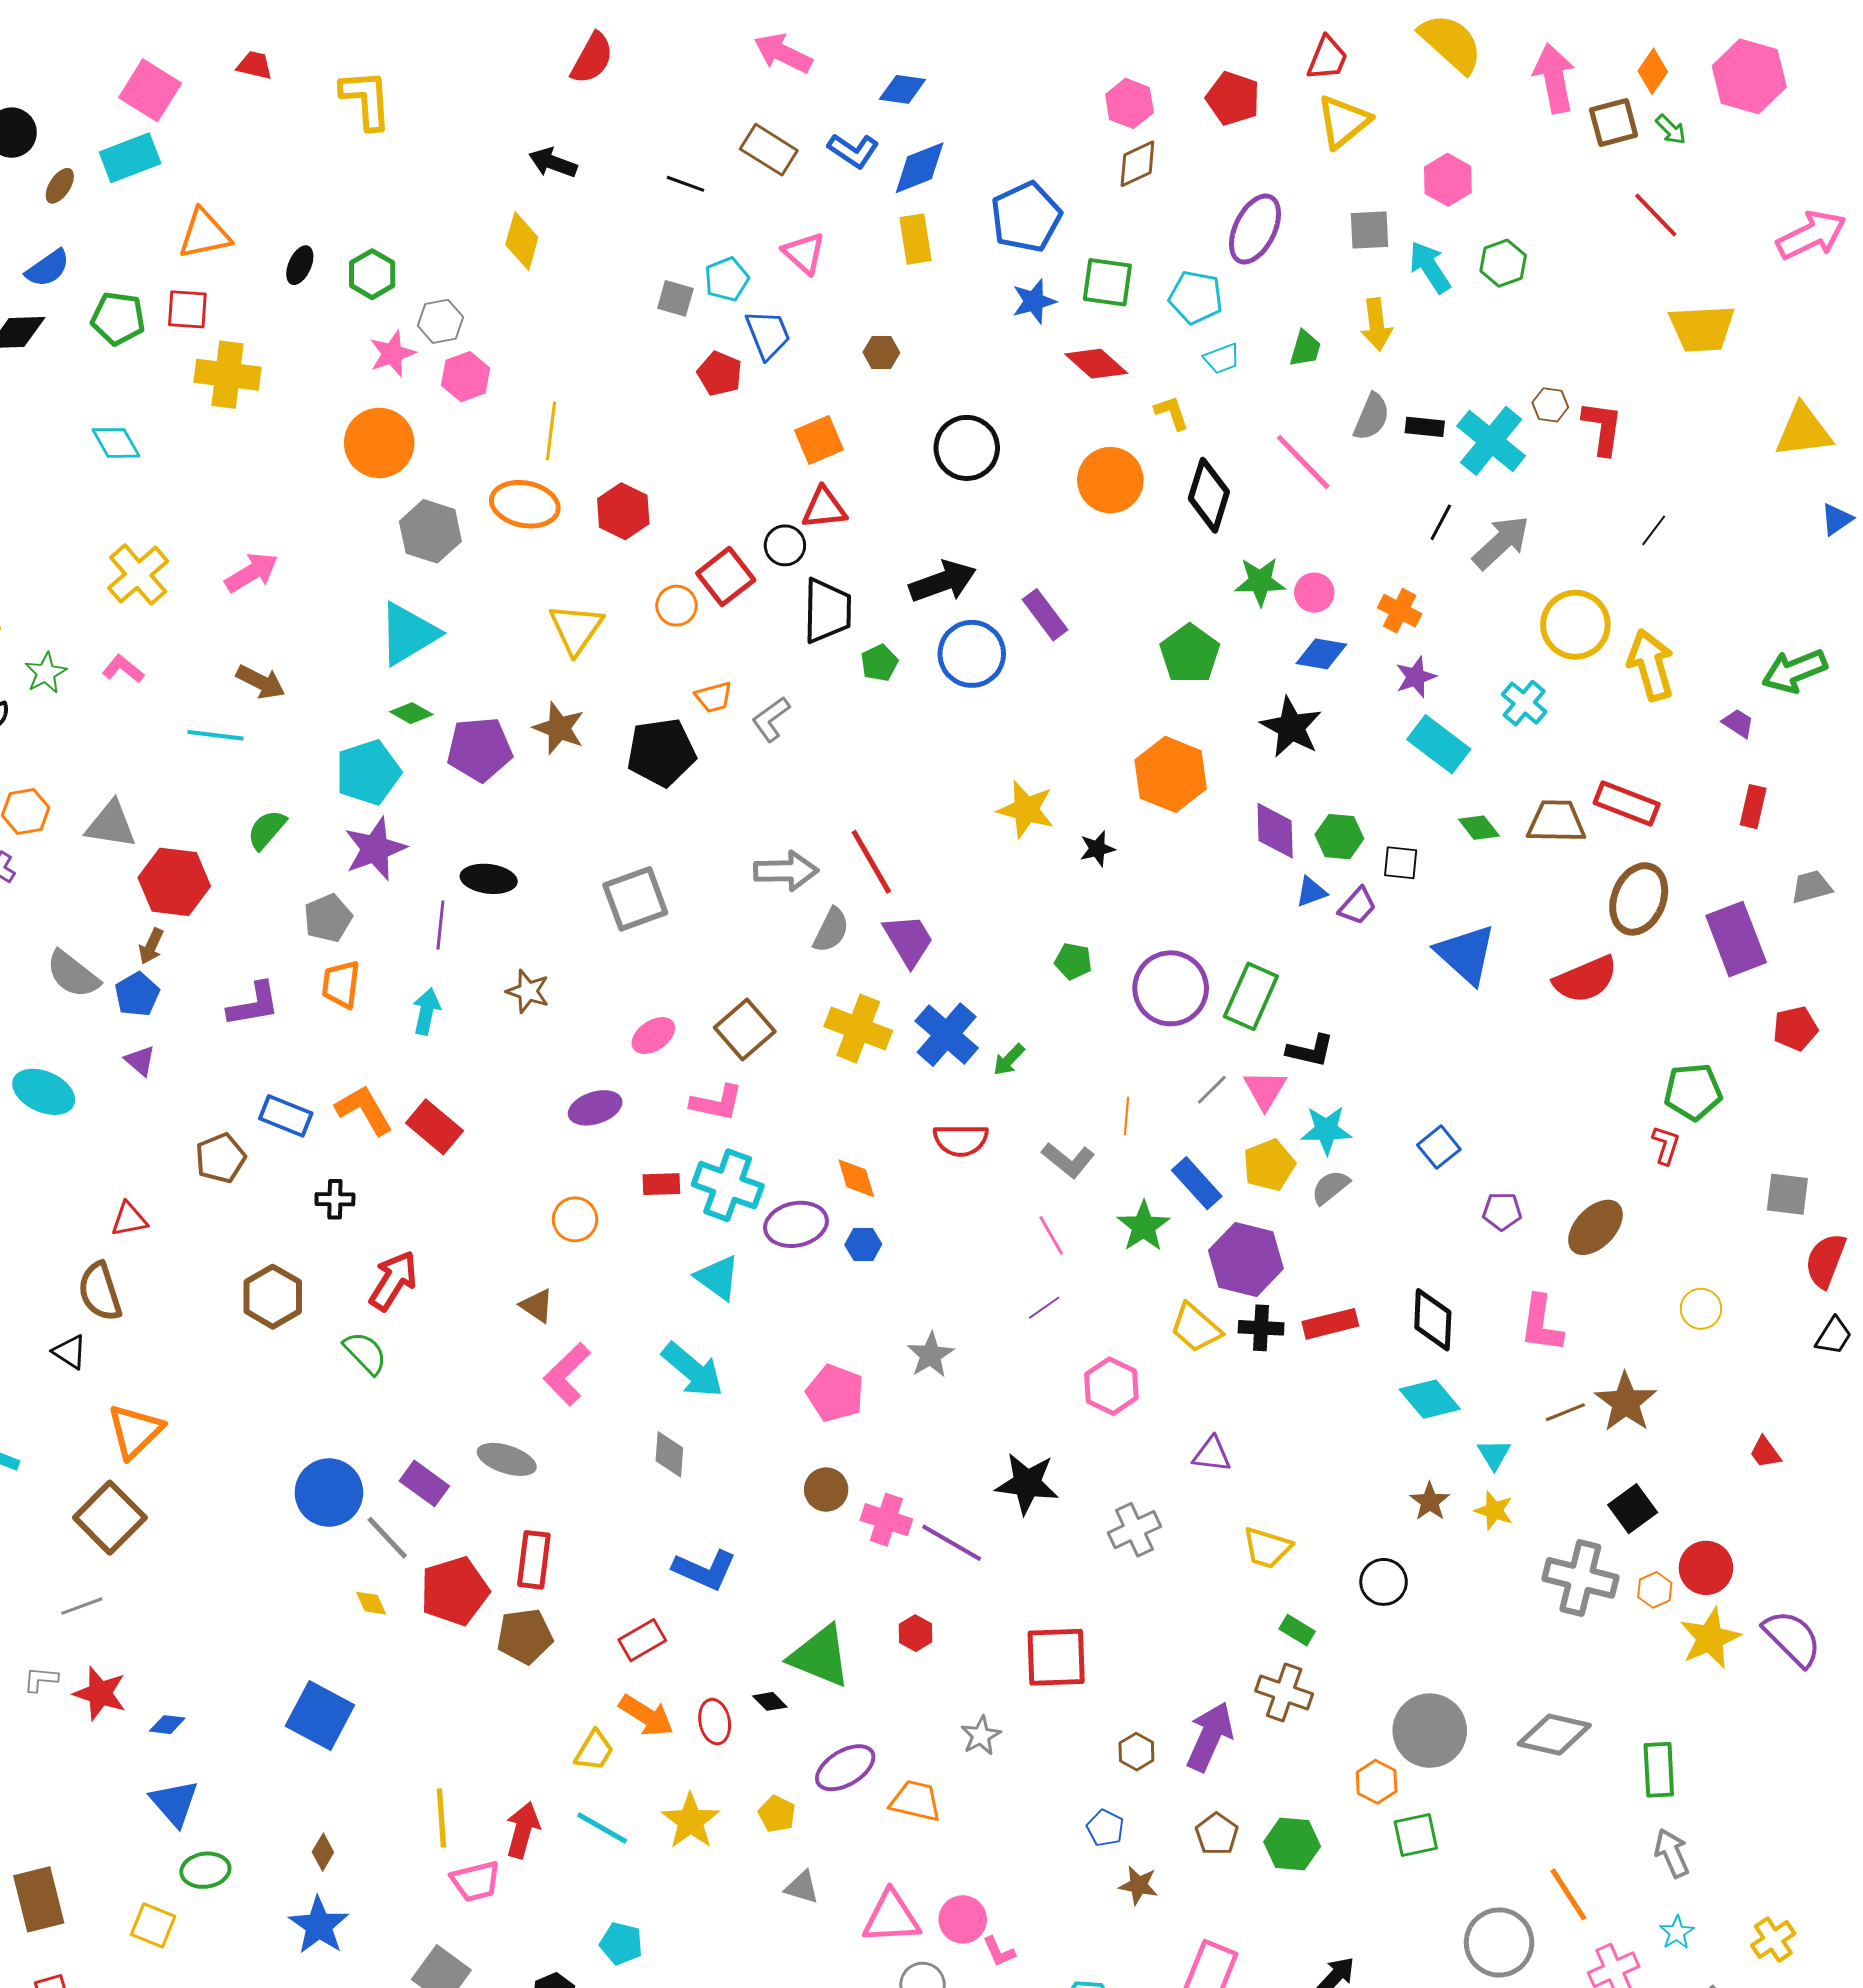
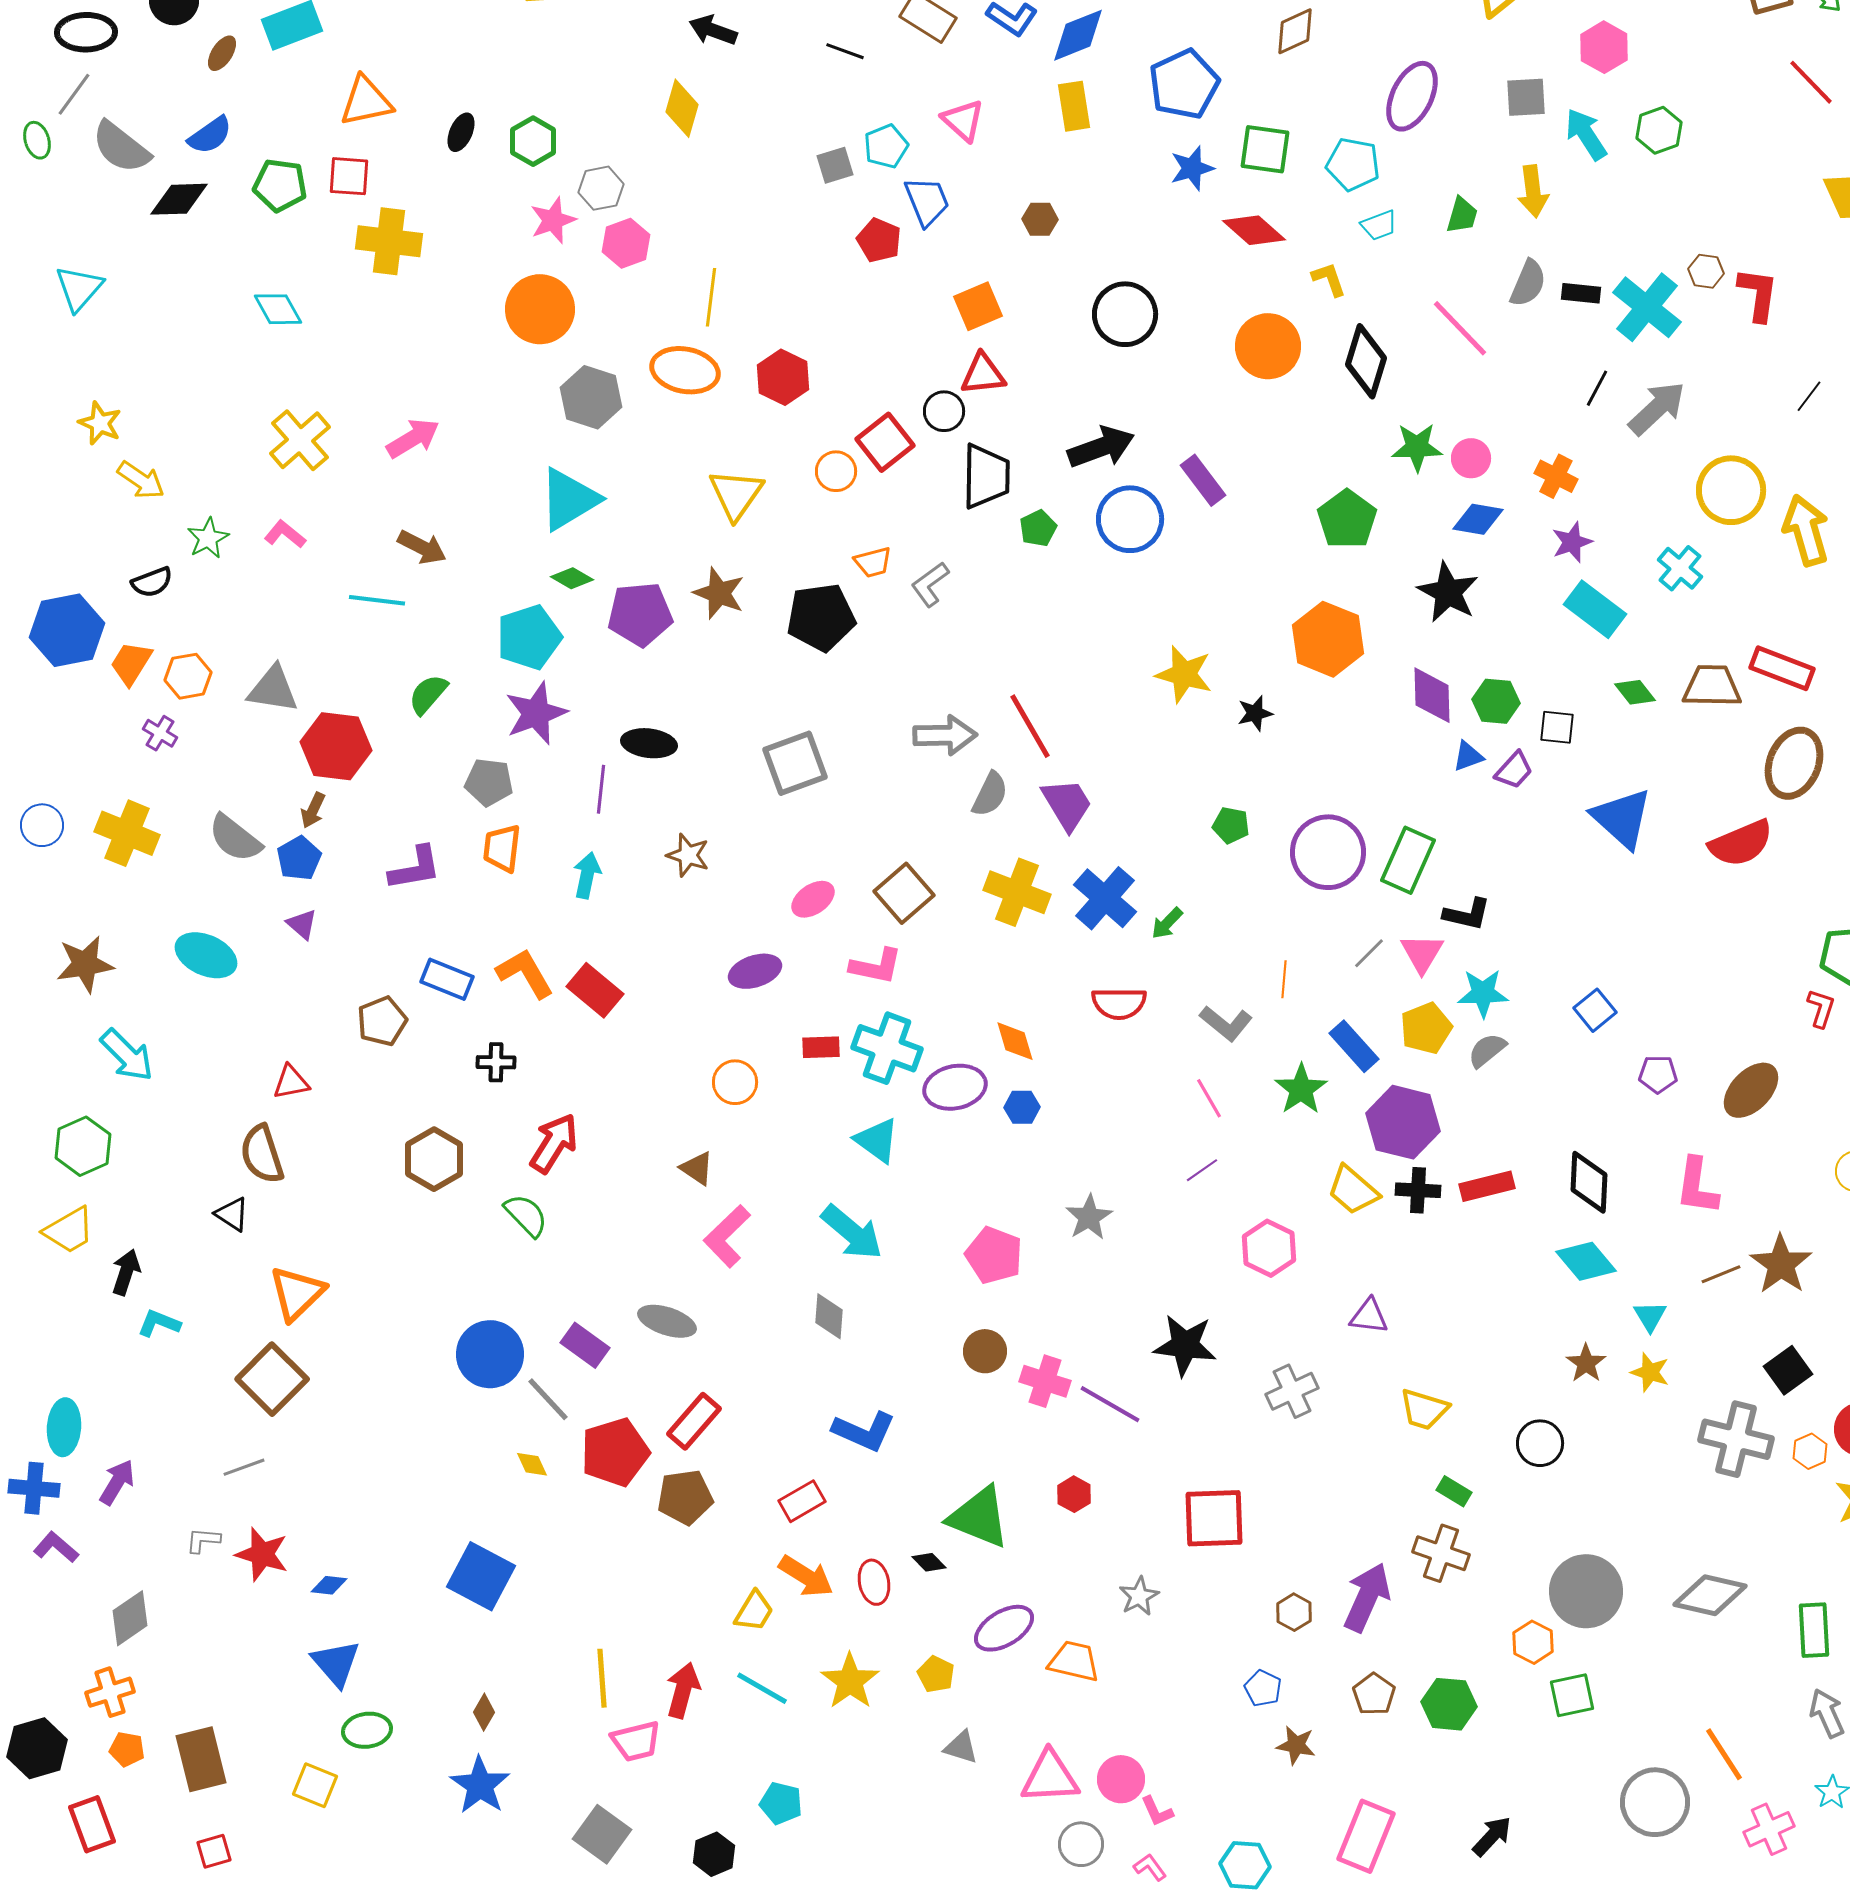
gray square: (675, 298) -> (835, 165), turned -33
gray pentagon: (328, 918) -> (489, 782), turned 30
red rectangle: (534, 1560) -> (694, 1421), turned 34

